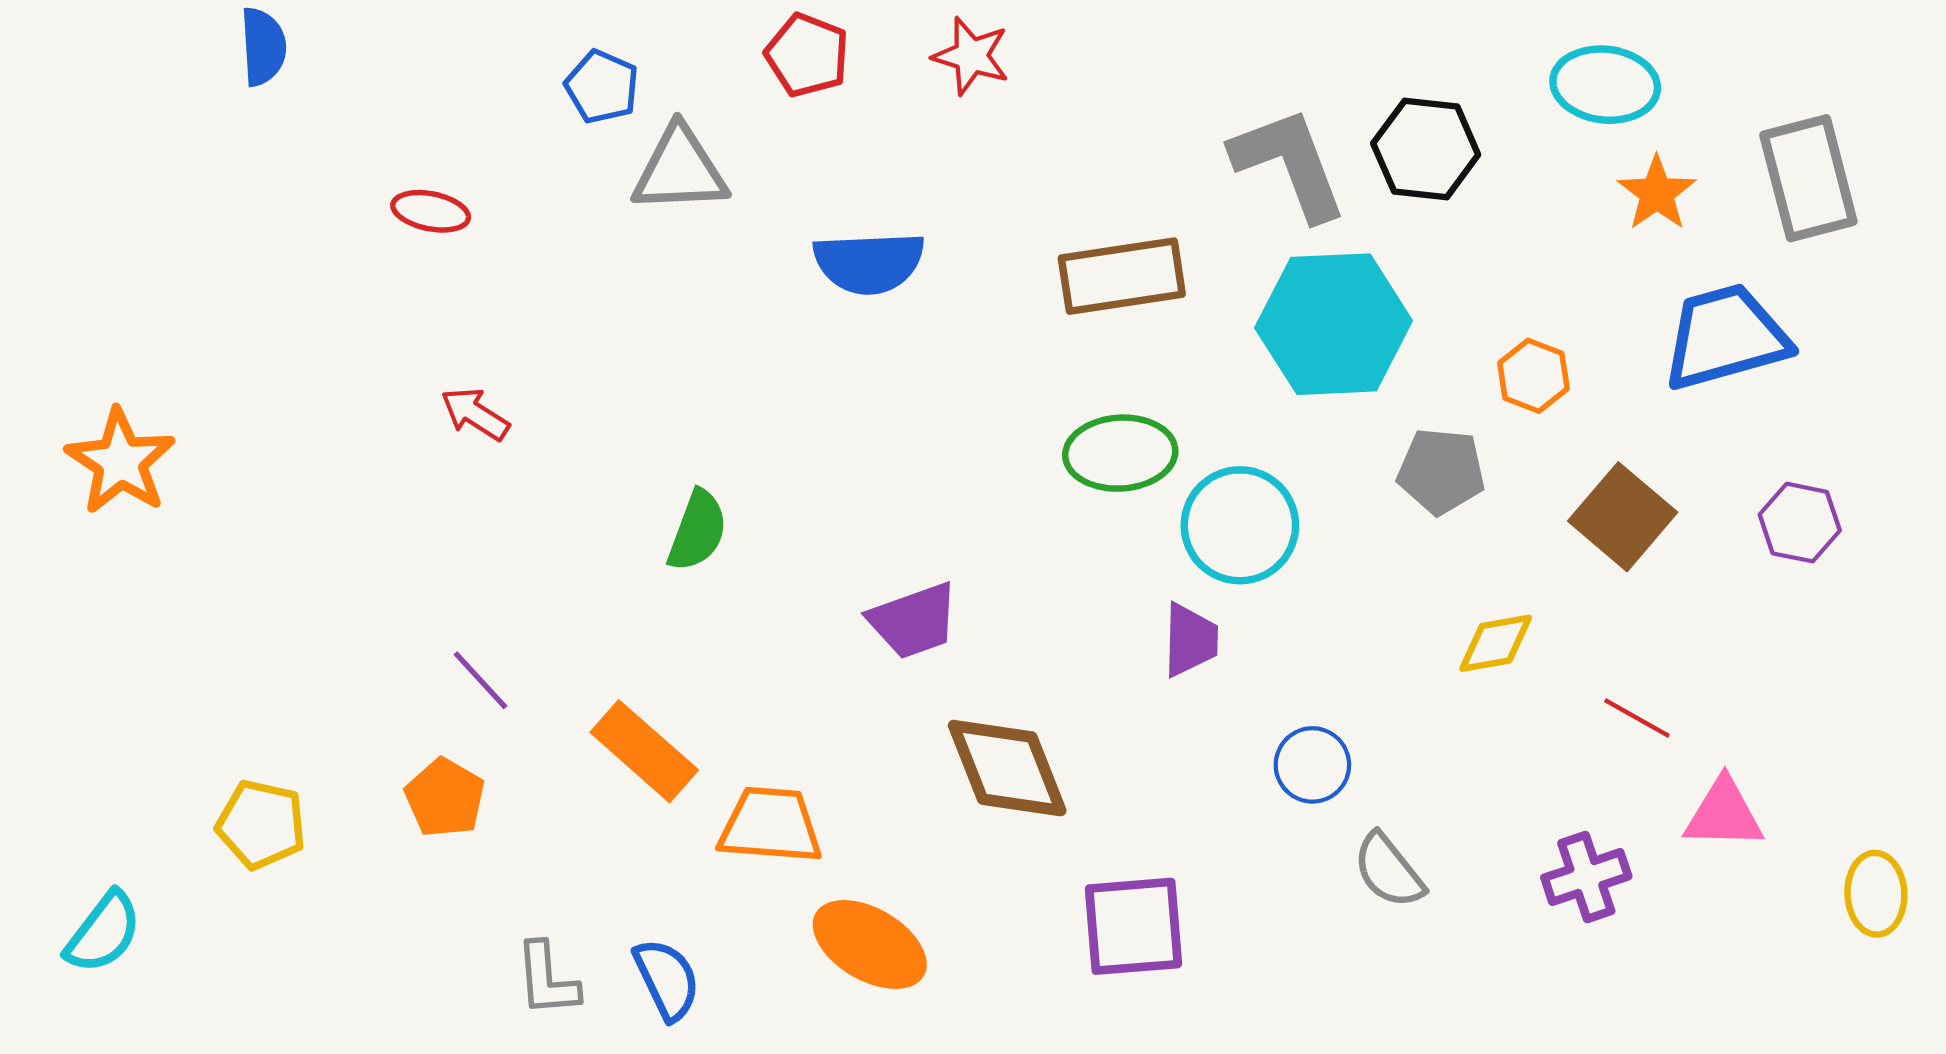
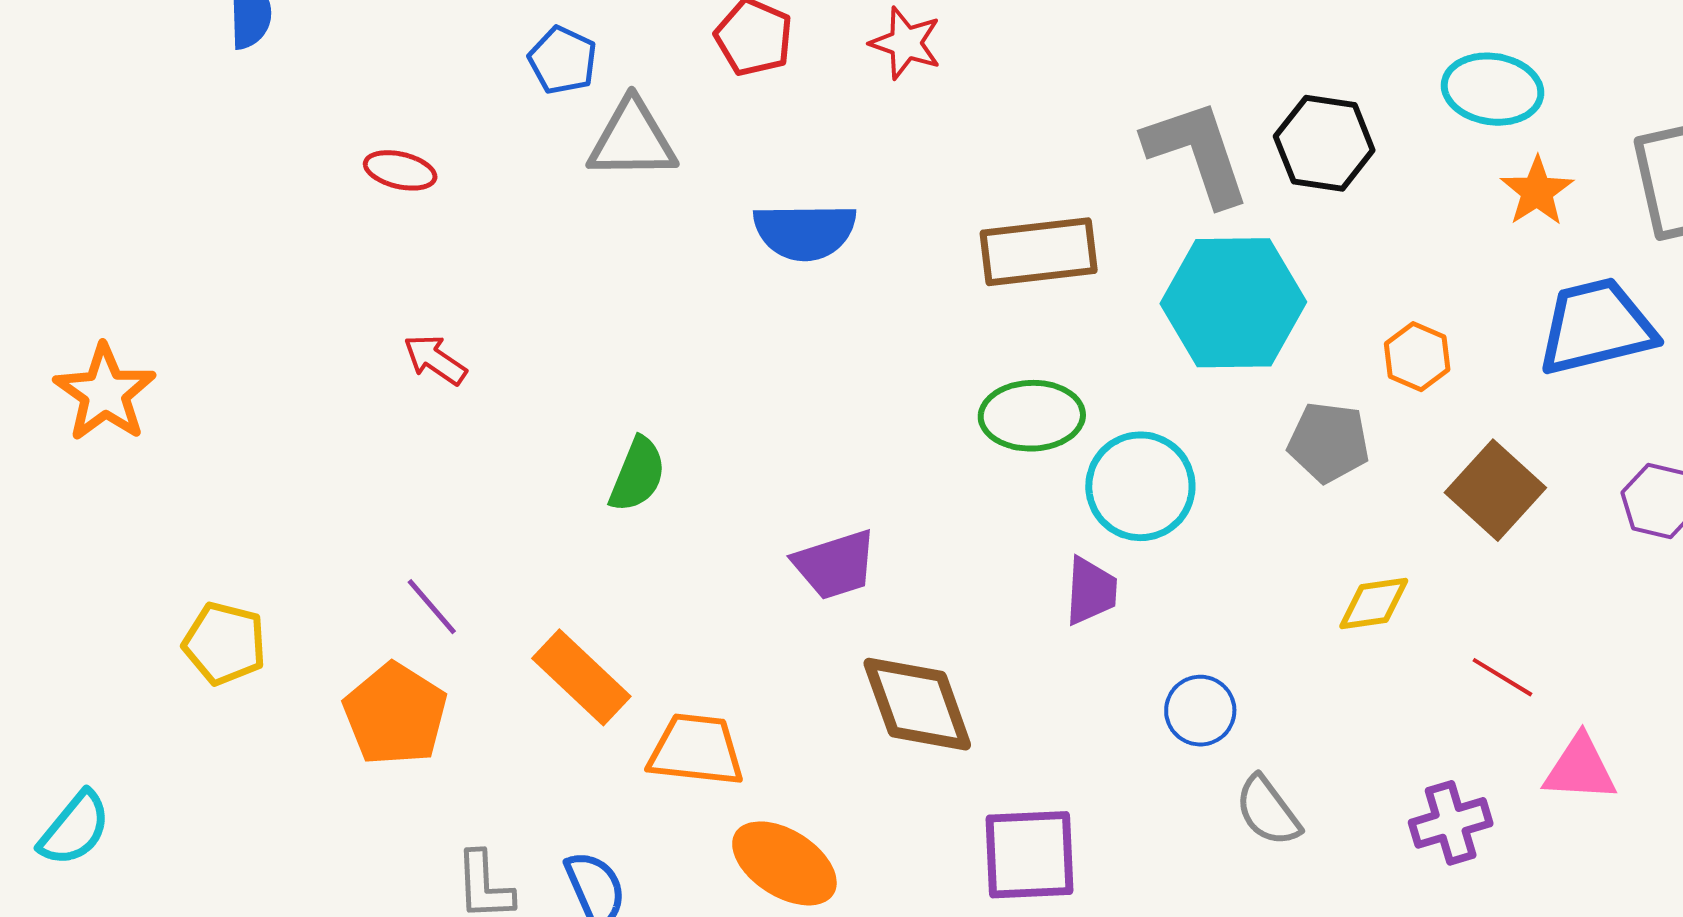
orange pentagon: (445, 798) -> (395, 714), size x1.4
yellow pentagon: (261, 824) -> (225, 643), moved

